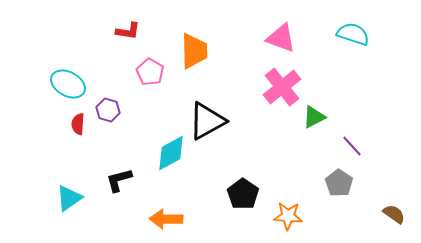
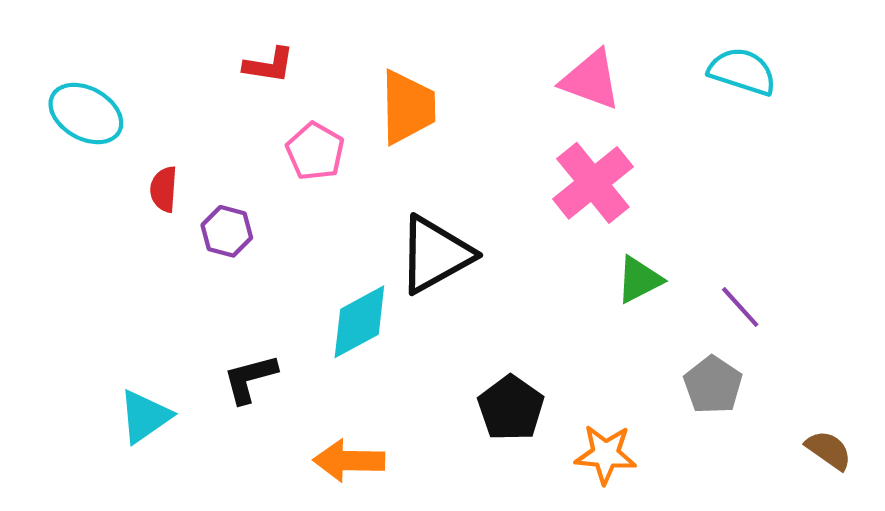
cyan ellipse: (68, 84) -> (86, 113), moved
green triangle: (314, 117) -> (639, 280), moved
red semicircle: (78, 124) -> (164, 189), moved

